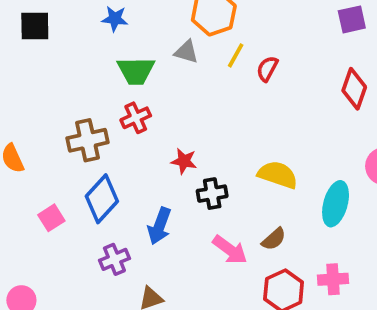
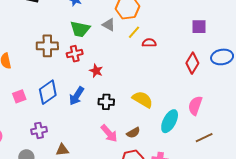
red semicircle: (267, 69) -> (149, 43), turned 48
brown cross: (88, 140) -> (47, 46), moved
red star: (184, 161) -> (96, 71), moved
blue arrow: (159, 226) -> (77, 96), moved
purple cross: (114, 259) -> (39, 130), moved

